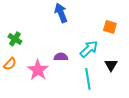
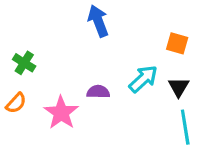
black triangle: (111, 65) -> (179, 87), moved
cyan line: (88, 79) -> (185, 127), moved

